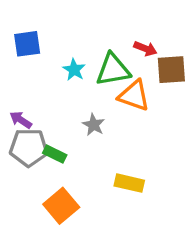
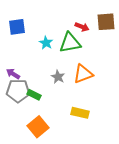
red arrow: (145, 49) -> (82, 27), moved
brown square: (171, 70) -> (106, 22), moved
orange triangle: (134, 96) -> (83, 74), moved, turned -40

